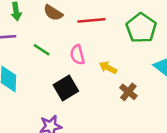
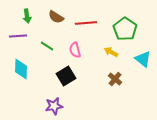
yellow arrow: (108, 68) -> (111, 52), moved

